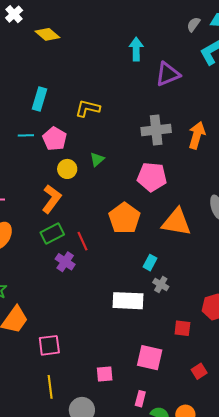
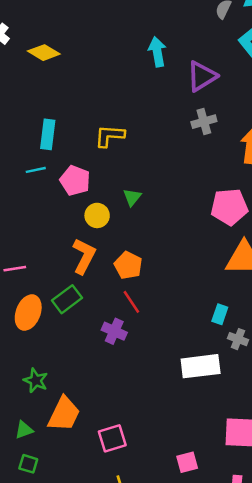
gray cross: (156, 130) -> (204, 122), moved, size x0.7
cyan line: (26, 135) -> (36, 170), moved
pink pentagon: (152, 177) -> (229, 207), moved
orange pentagon: (124, 218) -> (128, 265), moved, size x0.7
green rectangle: (52, 233) -> (67, 299), moved

